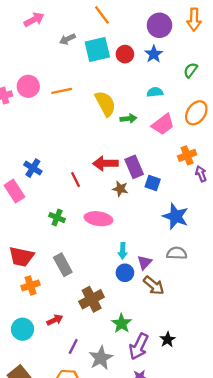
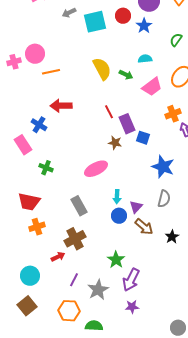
red circle: (125, 54) -> (123, 16), moved
orange line: (62, 91) -> (51, 72), moved
green arrow: (128, 119) -> (126, 75), moved, turned 32
red arrow: (105, 163) -> (61, 106), moved
red line: (75, 180) -> (109, 112), moved
green cross: (57, 218) -> (46, 168), moved
pink ellipse: (98, 219) -> (96, 169), turned -35
gray semicircle: (177, 253) -> (164, 199), turned 102
gray rectangle: (63, 265) -> (79, 206), moved
brown cross: (92, 299) -> (75, 239), moved
cyan circle: (23, 329) -> (30, 276), moved
black star: (168, 340) -> (172, 237), moved

